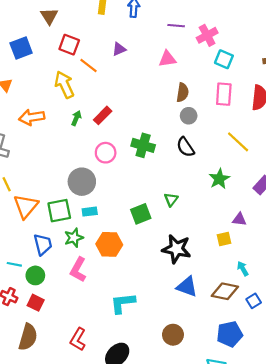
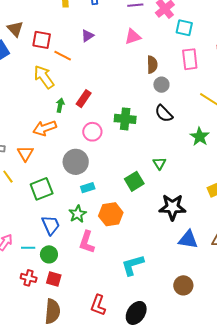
brown triangle: (49, 16) -> (15, 29), moved
orange arrow: (32, 117) -> (45, 128), moved
orange triangle: (26, 206) -> (25, 153), moved, size x0.7
green square: (59, 211) -> (42, 189), moved

